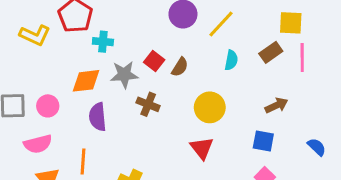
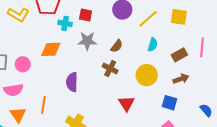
yellow square: (291, 23) -> (179, 17), moved
brown rectangle: (271, 52) -> (179, 55), moved
red square: (154, 61) -> (86, 15), moved, turned -32
gray star: (124, 75) -> (87, 41), moved
brown cross: (148, 104) -> (110, 69), moved
yellow circle: (210, 107) -> (147, 75), moved
purple semicircle: (98, 117) -> (72, 82), moved

